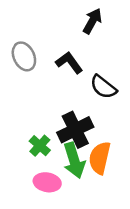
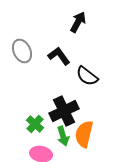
green arrow: (74, 160) -> (63, 136), size x0.7

